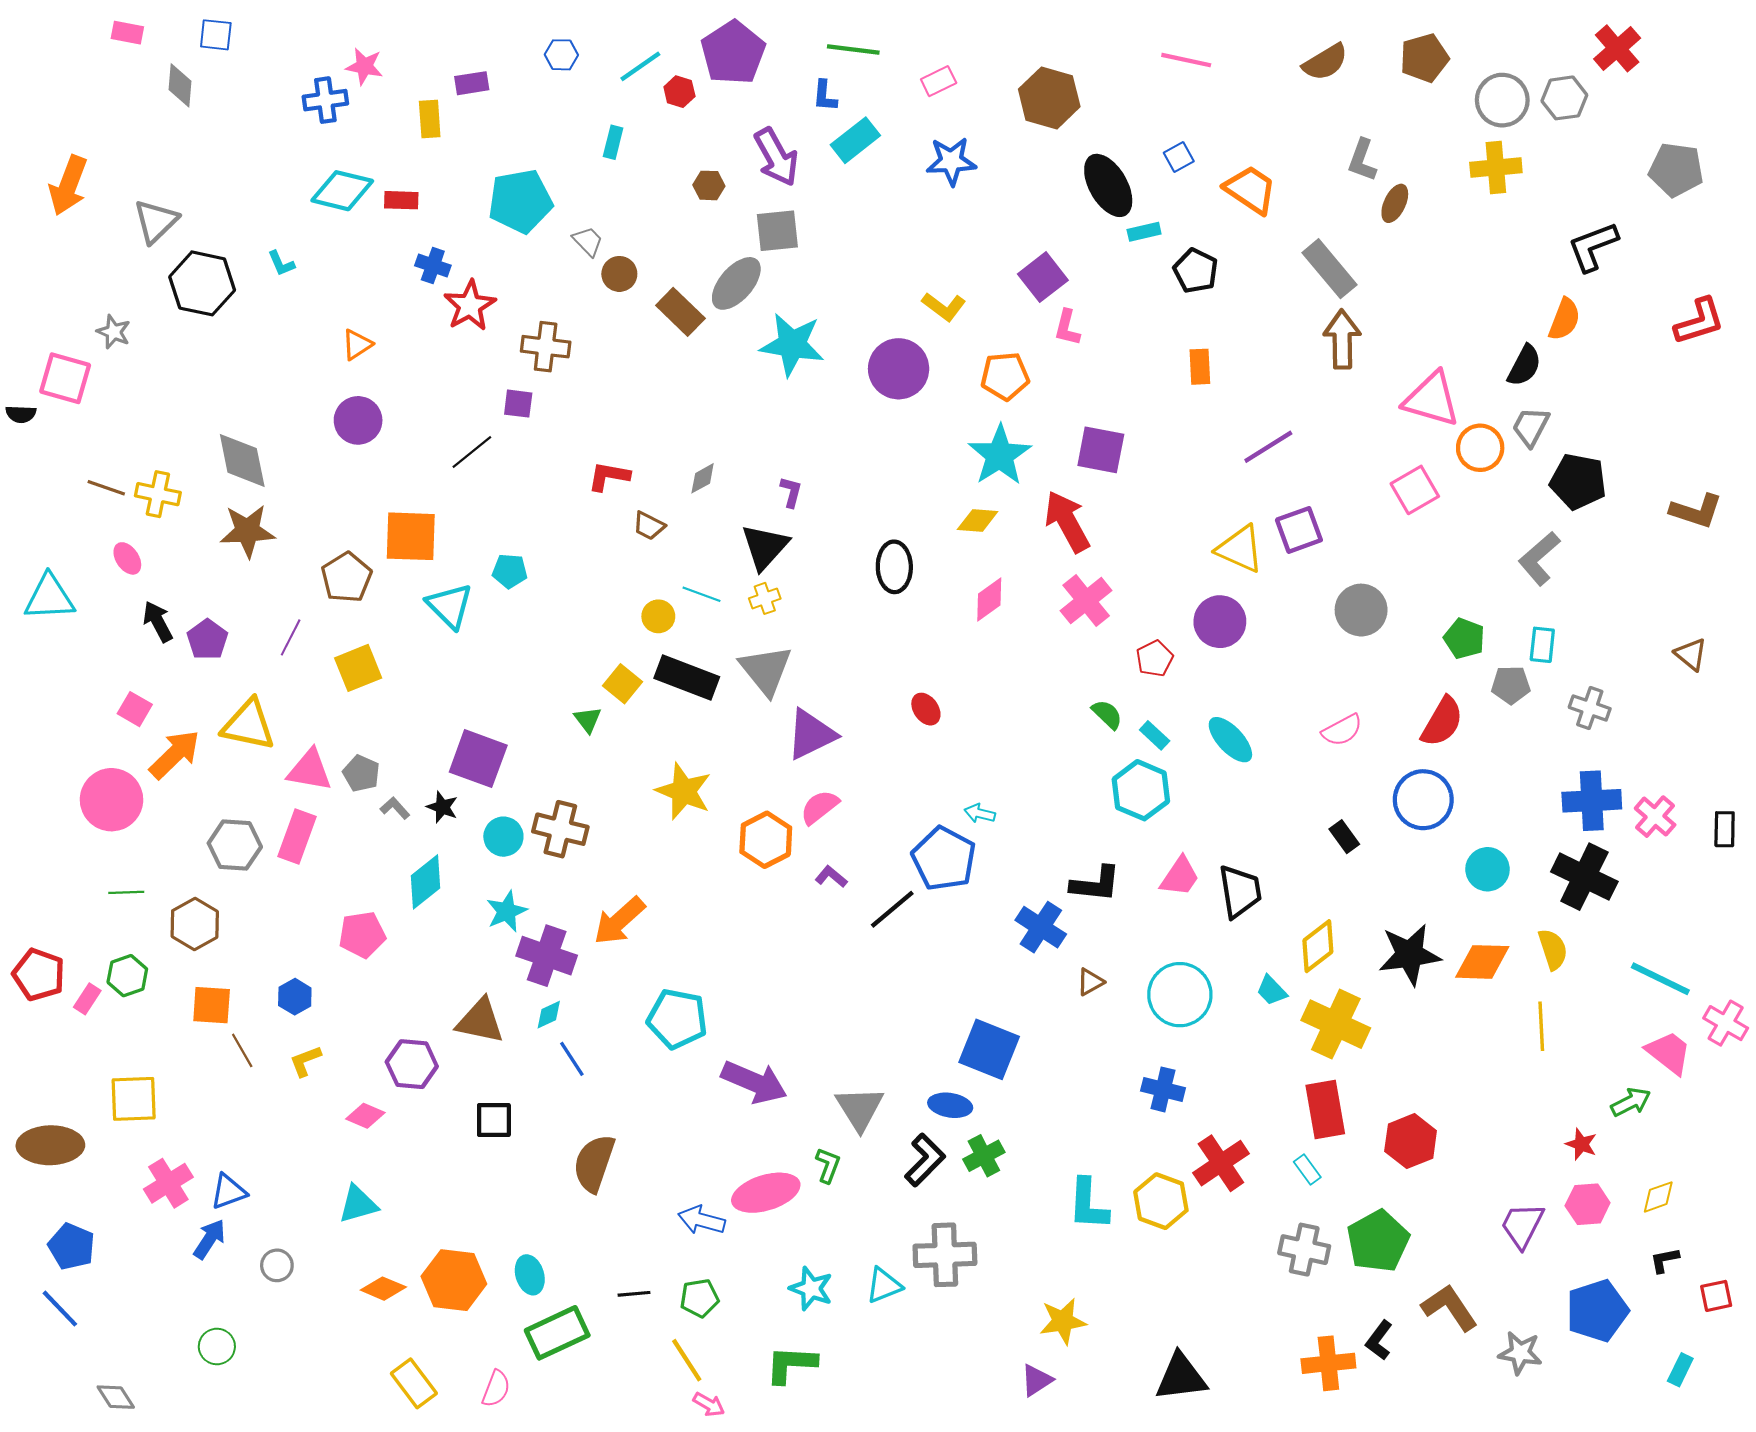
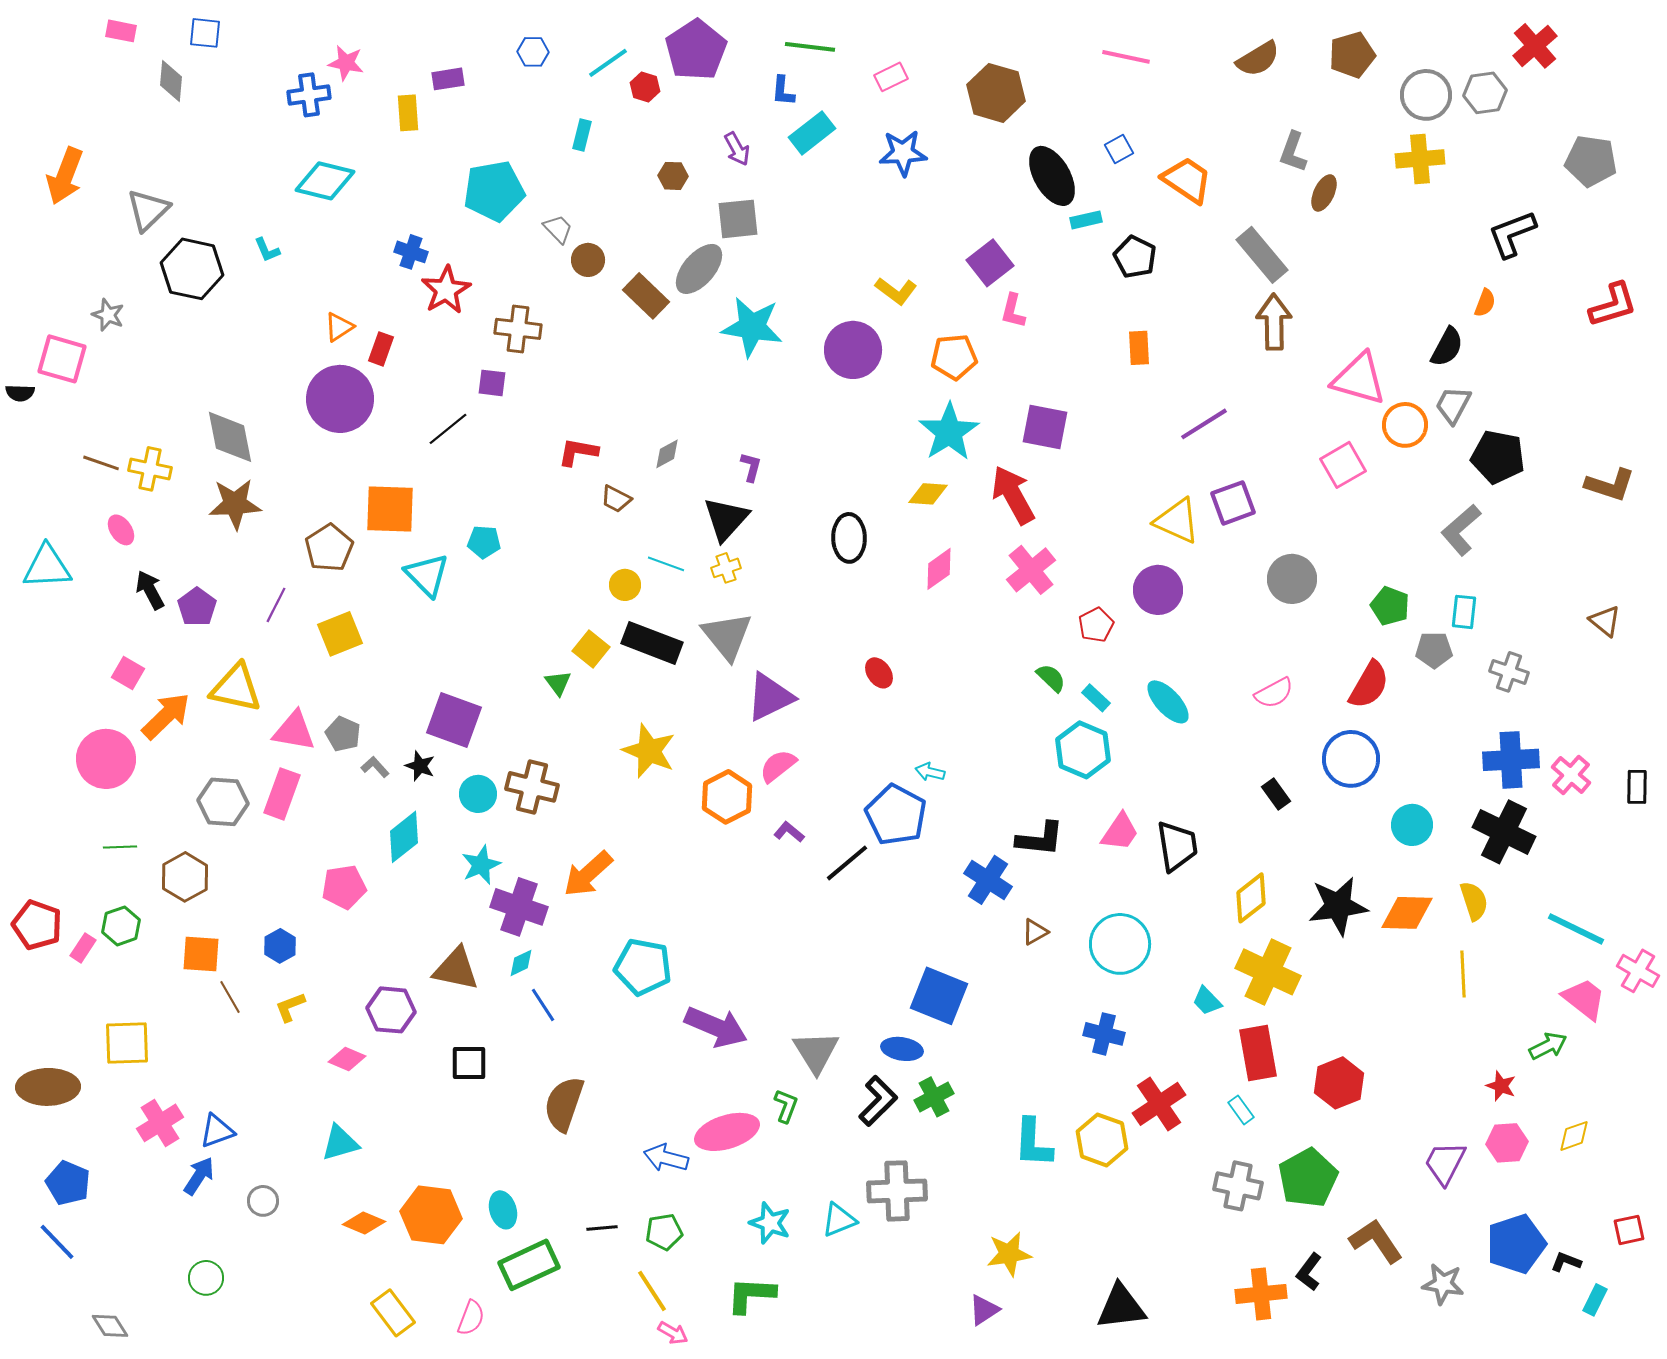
purple arrow: (776, 157) -> (737, 149), size x0.6
red rectangle: (401, 200) -> (381, 349), moved, turned -72
orange semicircle: (1564, 319) -> (1485, 303), size x0.7
purple circle: (358, 420) -> (340, 399), size x1.5
cyan trapezoid: (1272, 990) -> (1207, 1001), moved
black L-shape: (1665, 1260) -> (1566, 1262), moved, turned 32

